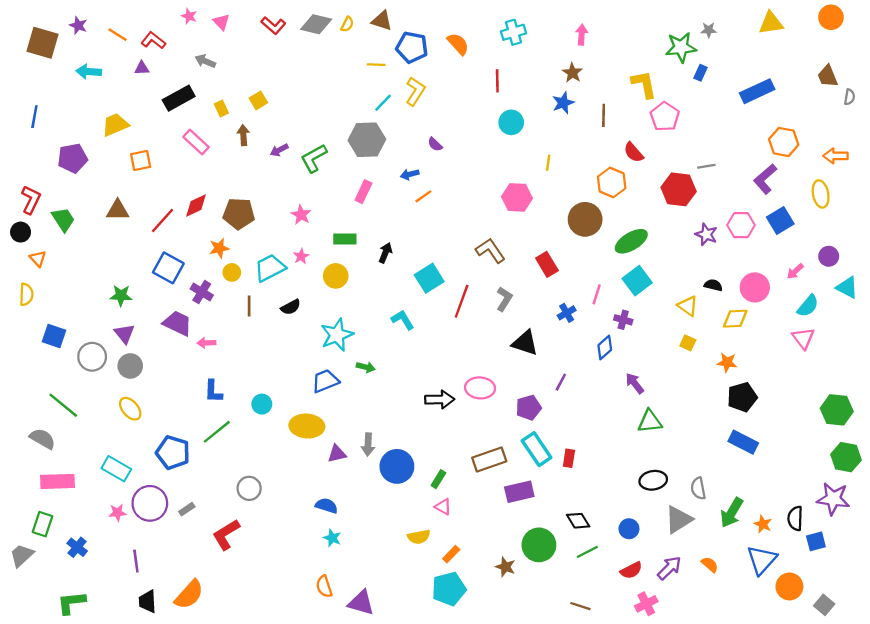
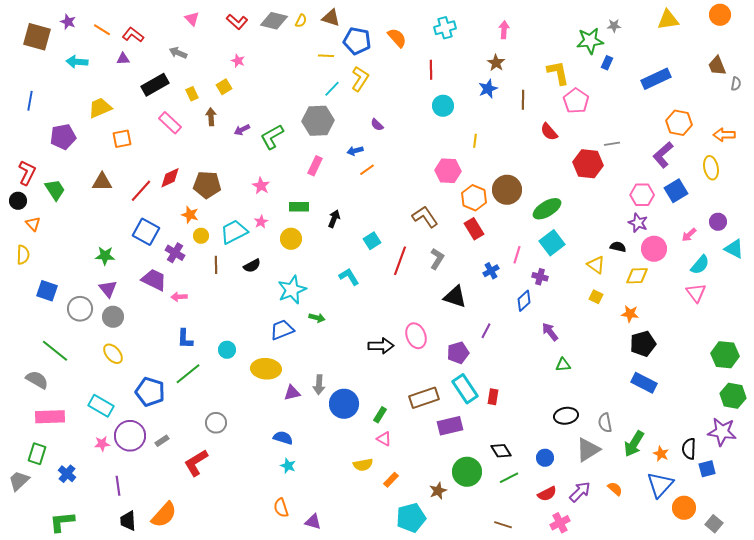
pink star: (189, 16) -> (238, 61), moved
orange hexagon: (612, 182) -> (474, 198), moved
purple star: (706, 234) -> (638, 223), moved
orange star: (219, 248) -> (190, 215), turned 30
cyan square: (429, 278) -> (372, 241), size x0.7
pink ellipse: (480, 388) -> (416, 336), turned 65
green triangle: (650, 421) -> (563, 365), size x0.7
brown star: (505, 567) -> (438, 491), turned 30
cyan pentagon: (449, 589) -> (411, 518), moved
purple triangle: (361, 603) -> (313, 522), size x0.7

